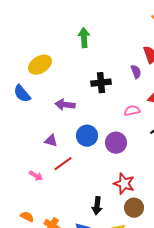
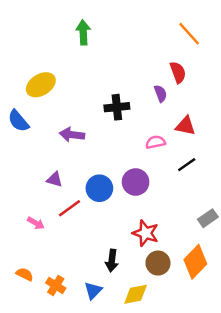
green arrow: (84, 38) -> (83, 32), moved
blue circle: (87, 136) -> (99, 188), moved

